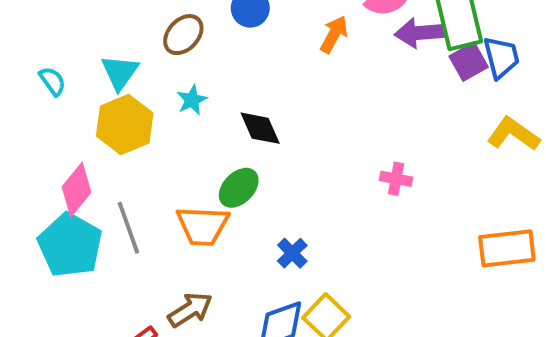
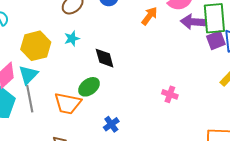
cyan triangle: (120, 72) -> (28, 75), moved

